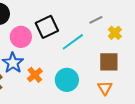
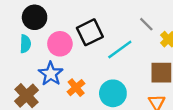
gray line: (96, 20) -> (146, 24), turned 72

